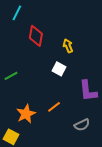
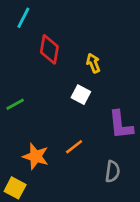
orange star: (26, 114) -> (36, 156), turned -30
gray semicircle: (82, 125) -> (112, 171), turned -56

